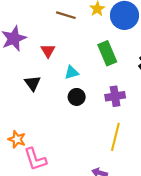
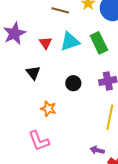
cyan triangle: (71, 72) -> (70, 42), moved, size x1.5
orange star: (17, 139) -> (48, 109), moved

